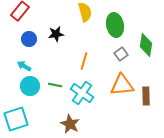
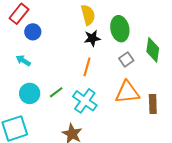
black star: (56, 34) -> (92, 38), moved
blue circle: (29, 39) -> (33, 32), moved
cyan arrow: (24, 66) -> (23, 61), moved
green line: (55, 85) -> (56, 92), turned -48

